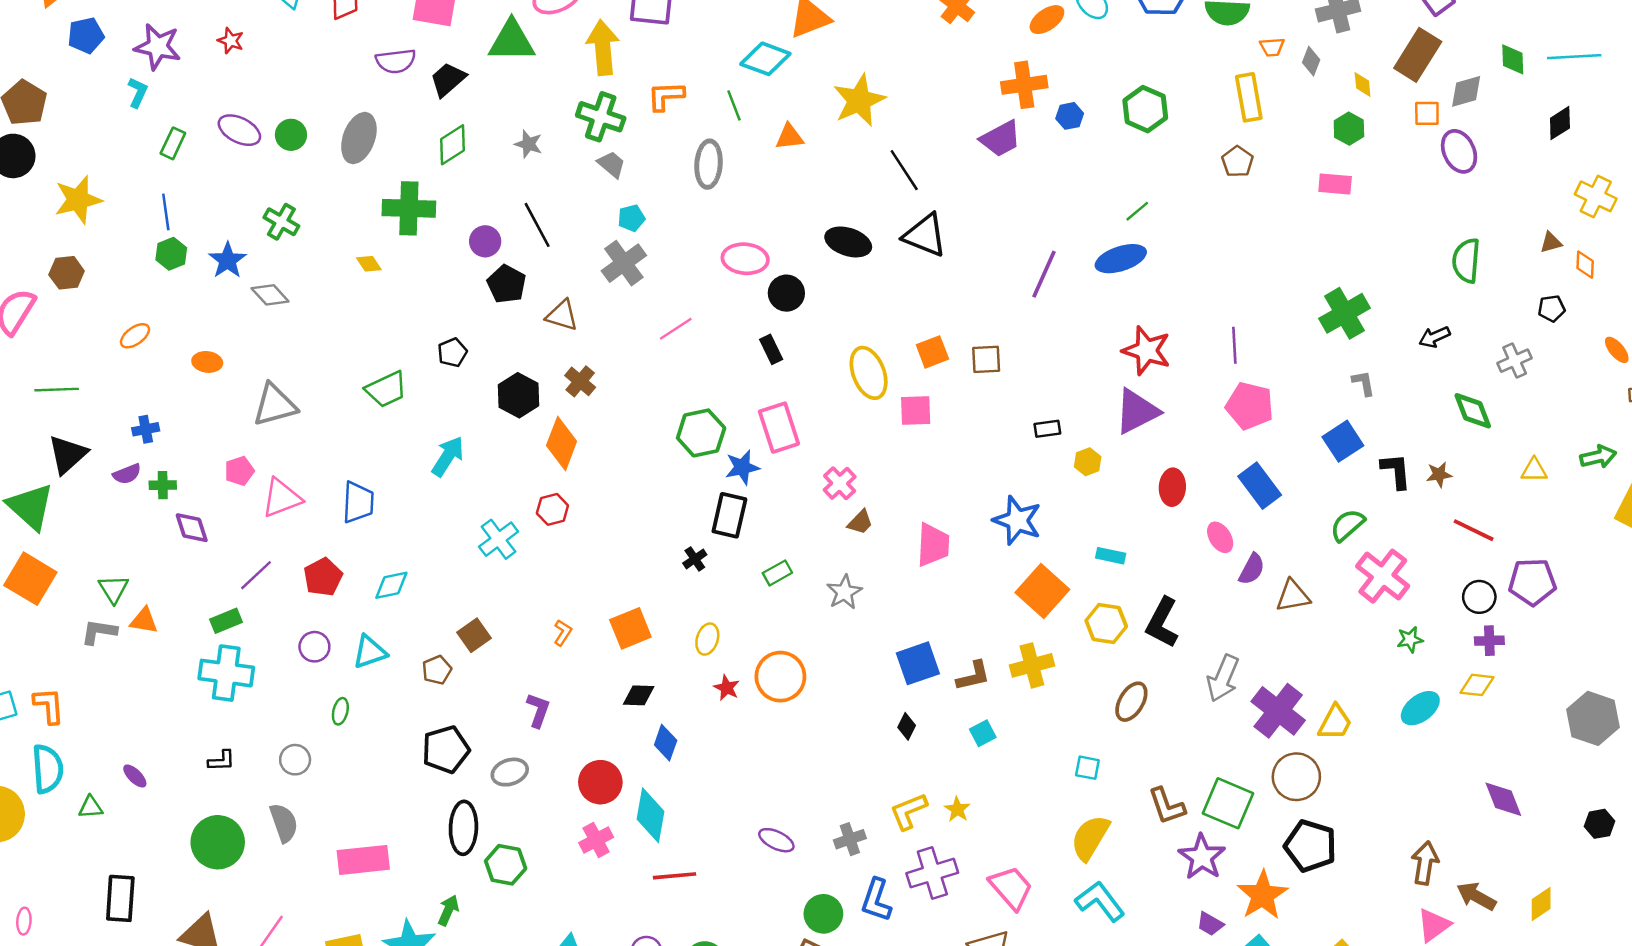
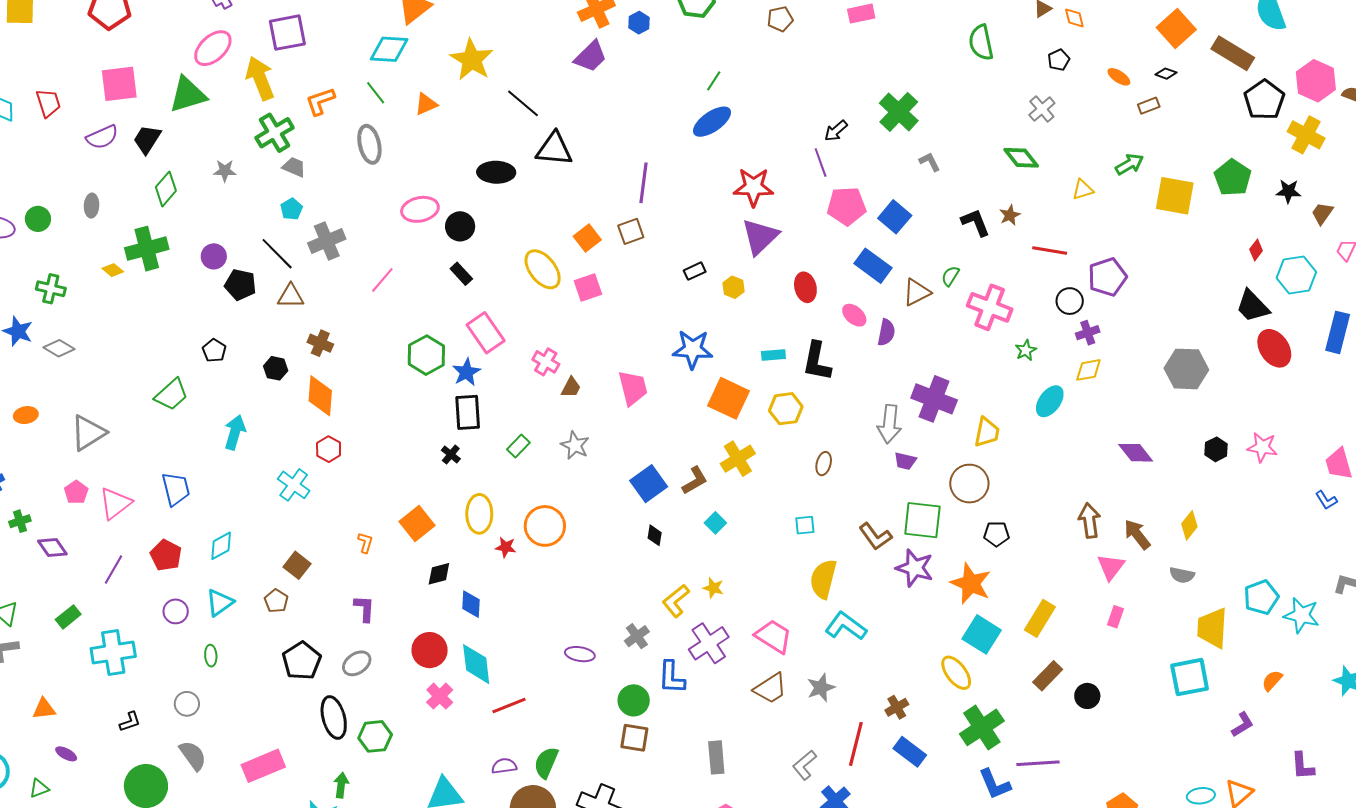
green cross: (601, 117) -> (275, 133), turned -33
gray ellipse: (359, 138) -> (92, 206), size x0.6
brown pentagon: (1237, 162) -> (780, 19), turned -30
cyan pentagon: (631, 218) -> (291, 209), moved
black line: (537, 225) -> (277, 254), moved
gray cross: (624, 263) -> (327, 241), turned 30
yellow diamond: (369, 264) -> (113, 270), moved
purple line: (1044, 274) -> (644, 183), moved
black arrow: (1434, 337) -> (836, 131), moved
black hexagon: (519, 395) -> (276, 368), size x0.7
blue square: (1343, 441) -> (895, 217), moved
green semicircle: (1347, 525) -> (950, 276), size x0.7
brown triangle: (1293, 596) -> (917, 292), moved
orange triangle: (144, 621) -> (44, 709), moved
green rectangle: (226, 621) -> (68, 617), moved
black L-shape: (1162, 623) -> (817, 361), moved
yellow ellipse: (707, 639) -> (479, 514), size x1.5
brown ellipse: (1131, 702) -> (824, 464), size x0.7
purple cross: (1278, 711) -> (934, 399), moved
black pentagon: (1310, 846) -> (996, 534), size x0.6
brown arrow: (1476, 896) -> (1137, 534), turned 40
purple trapezoid: (1210, 924) -> (905, 461), moved

